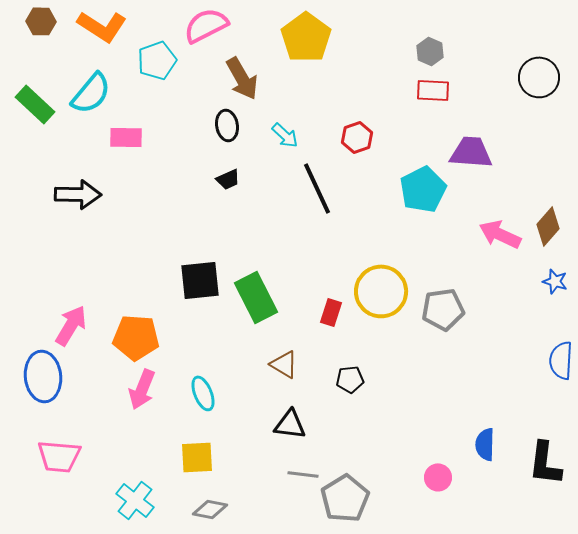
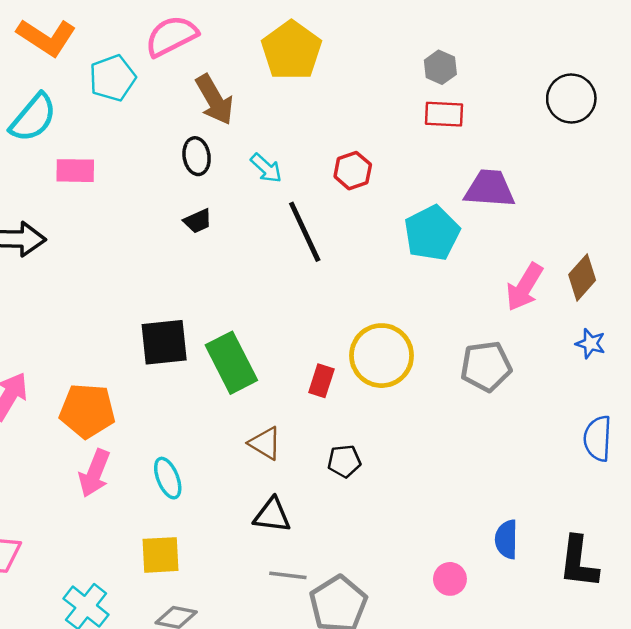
pink arrow: (500, 234) -> (524, 287), turned -84
gray pentagon: (443, 309) -> (486, 366), moved

